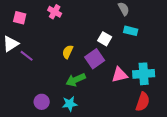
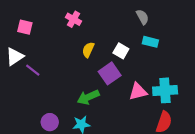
pink cross: (55, 12) -> (73, 19), moved
yellow semicircle: (68, 52) -> (88, 50), moved

